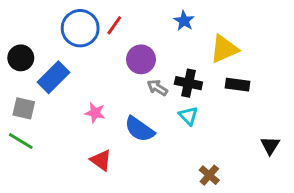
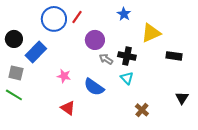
black rectangle: (237, 85) -> (174, 56), moved
brown cross: (209, 175) -> (142, 110), moved

